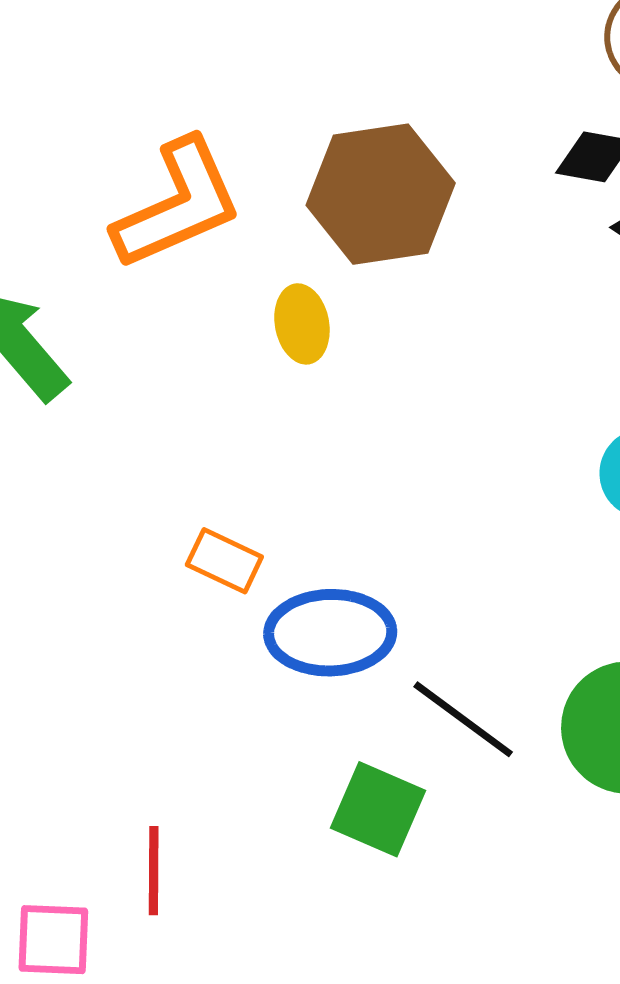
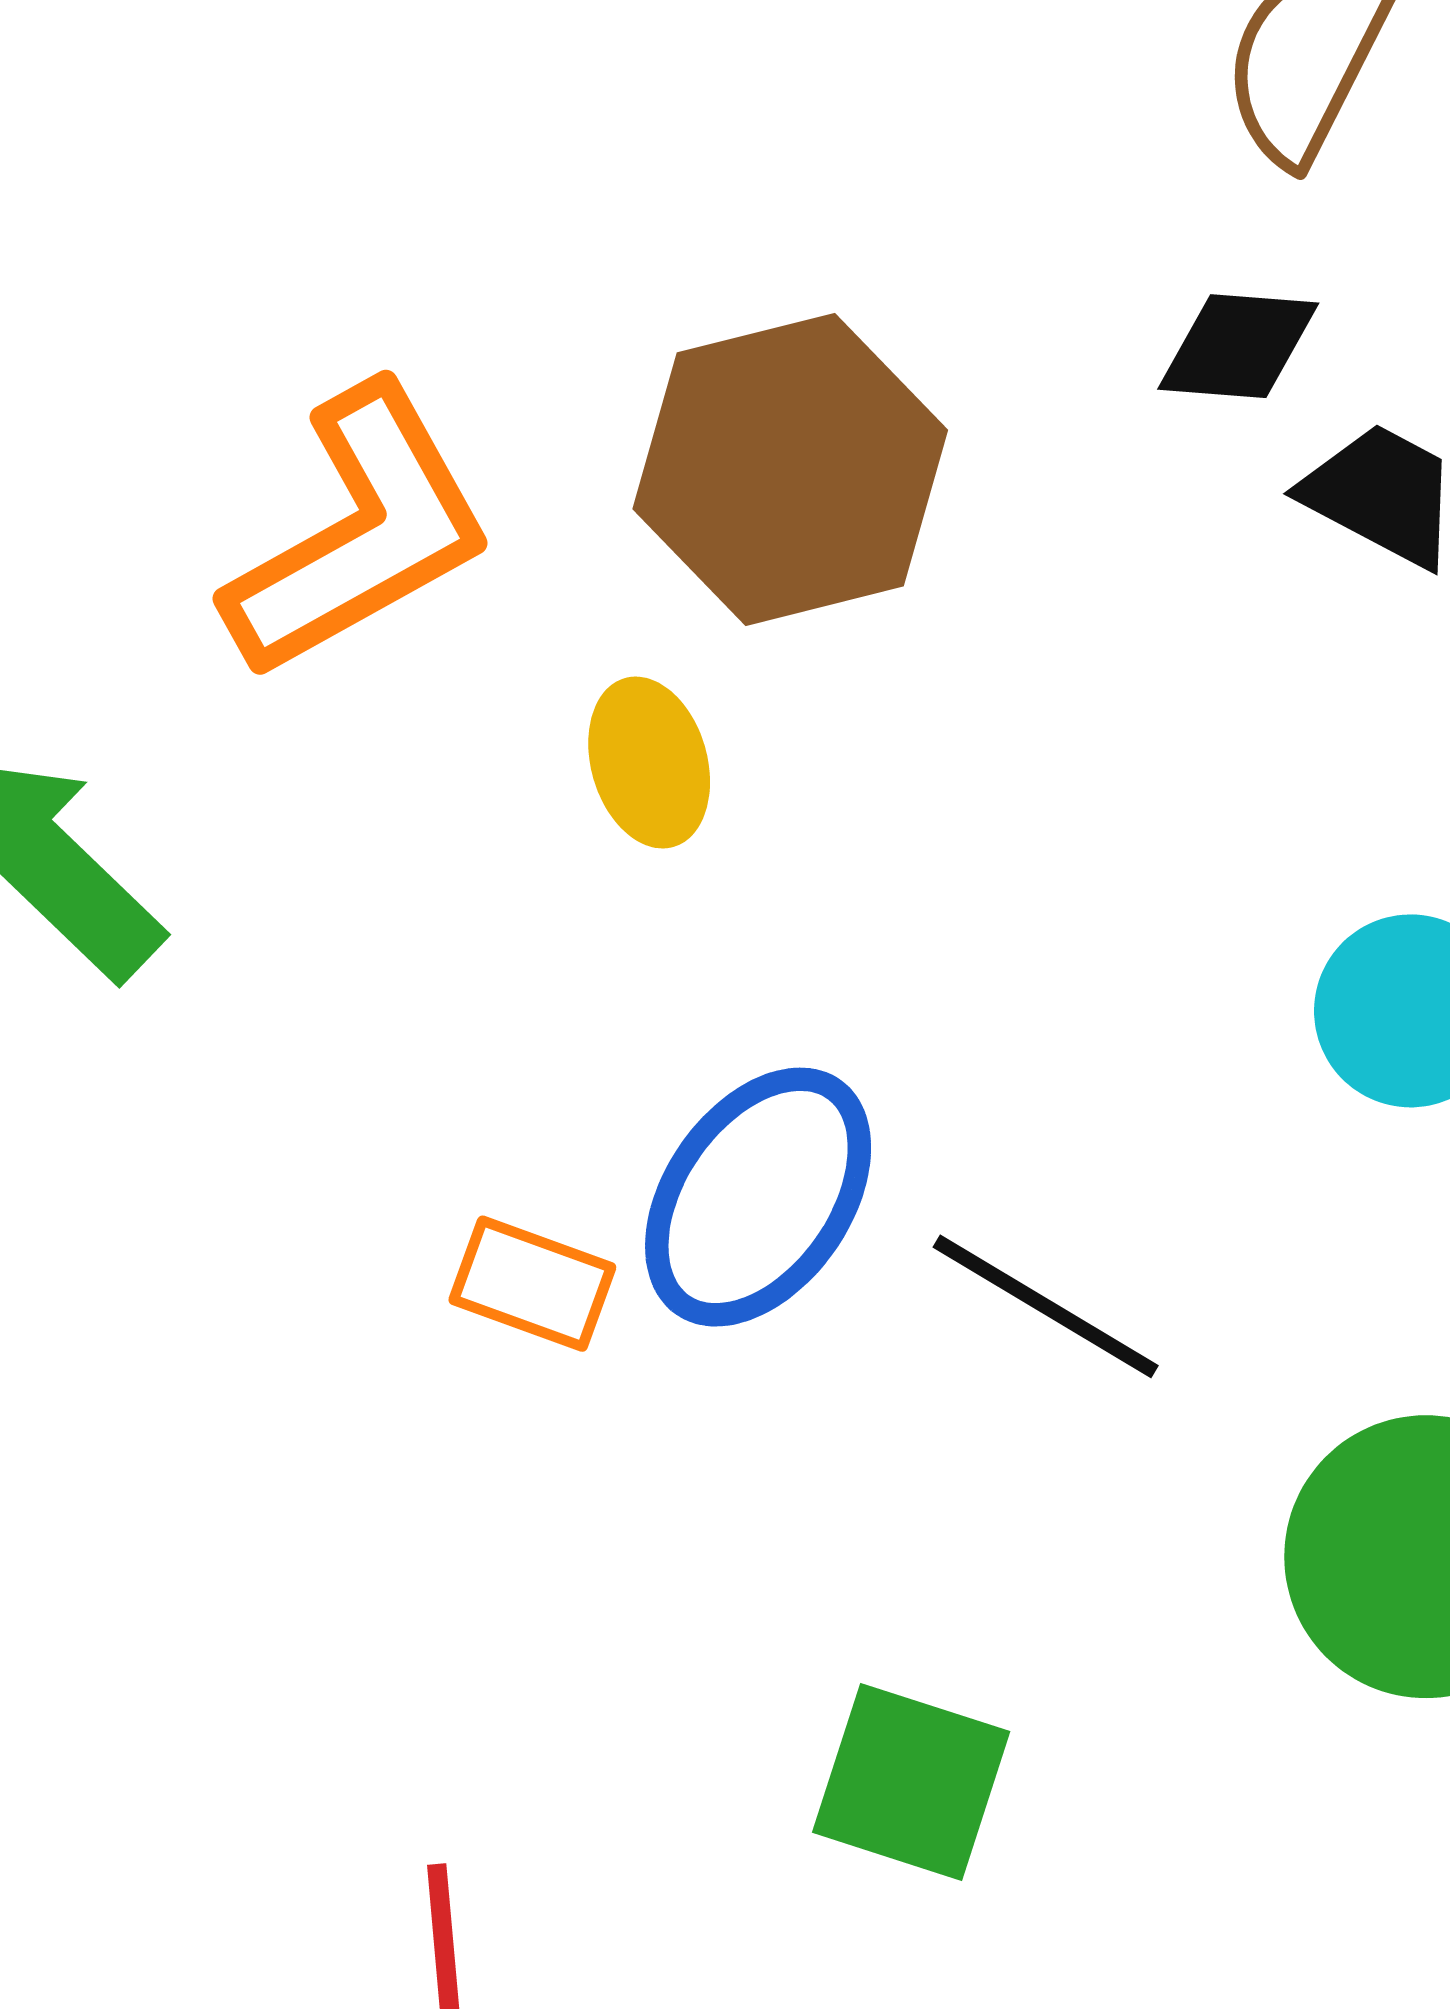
blue ellipse: (330, 633) -> (758, 1197), moved, turned -48
black line: (463, 719) -> (1046, 1306), moved

